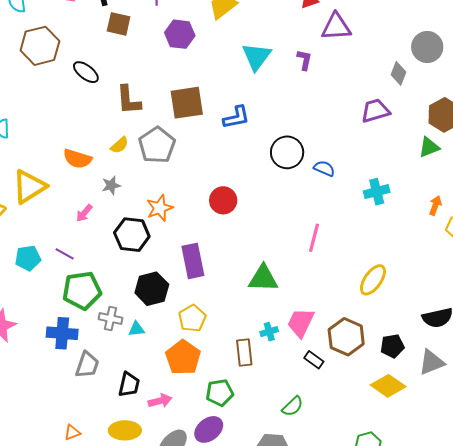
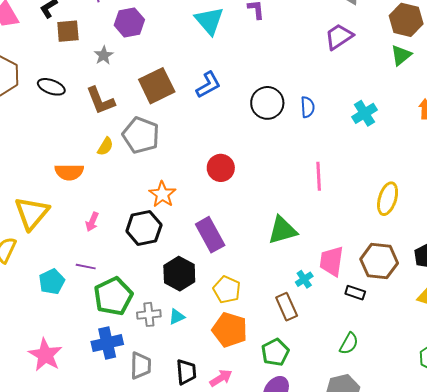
blue semicircle: (324, 168) -> (308, 107), turned 80
gray star: (111, 185) -> (104, 55), moved

